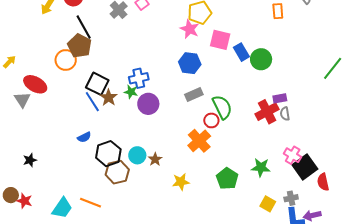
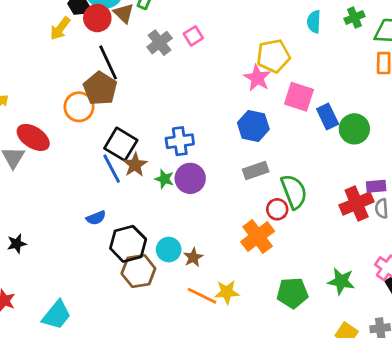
green star: (131, 92) -> (164, 179), moved
green pentagon: (227, 178) -> (292, 293), turned 30
orange line: (90, 203) -> (202, 296), moved

